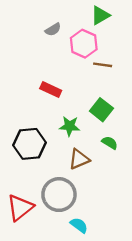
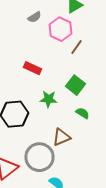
brown line: (103, 65) -> (76, 47), turned -63
brown triangle: (79, 159) -> (61, 137), moved

